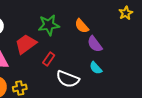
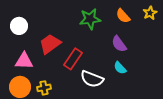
green star: (49, 25) -> (90, 19), moved
orange semicircle: (82, 26) -> (123, 16), moved
red rectangle: (49, 59) -> (73, 59), size x1.5

